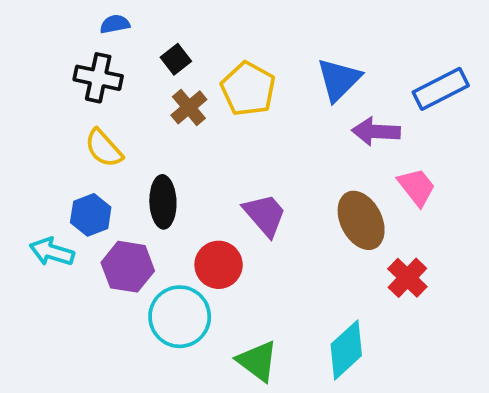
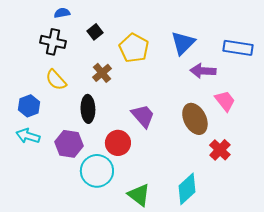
blue rectangle: (441, 89) -> (238, 48), turned 36
brown cross: (189, 107) -> (102, 73), moved
blue hexagon: (91, 215) -> (29, 106), moved

